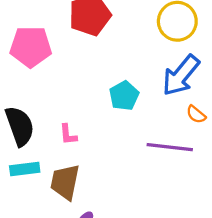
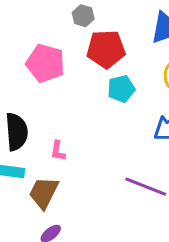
cyan pentagon: (124, 96) -> (121, 89), moved

